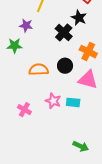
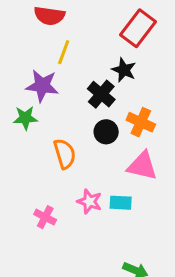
purple star: (26, 25) -> (42, 86), size x1.5
black circle: (65, 66) -> (106, 132), moved
orange semicircle: (39, 70) -> (65, 154), turned 78

